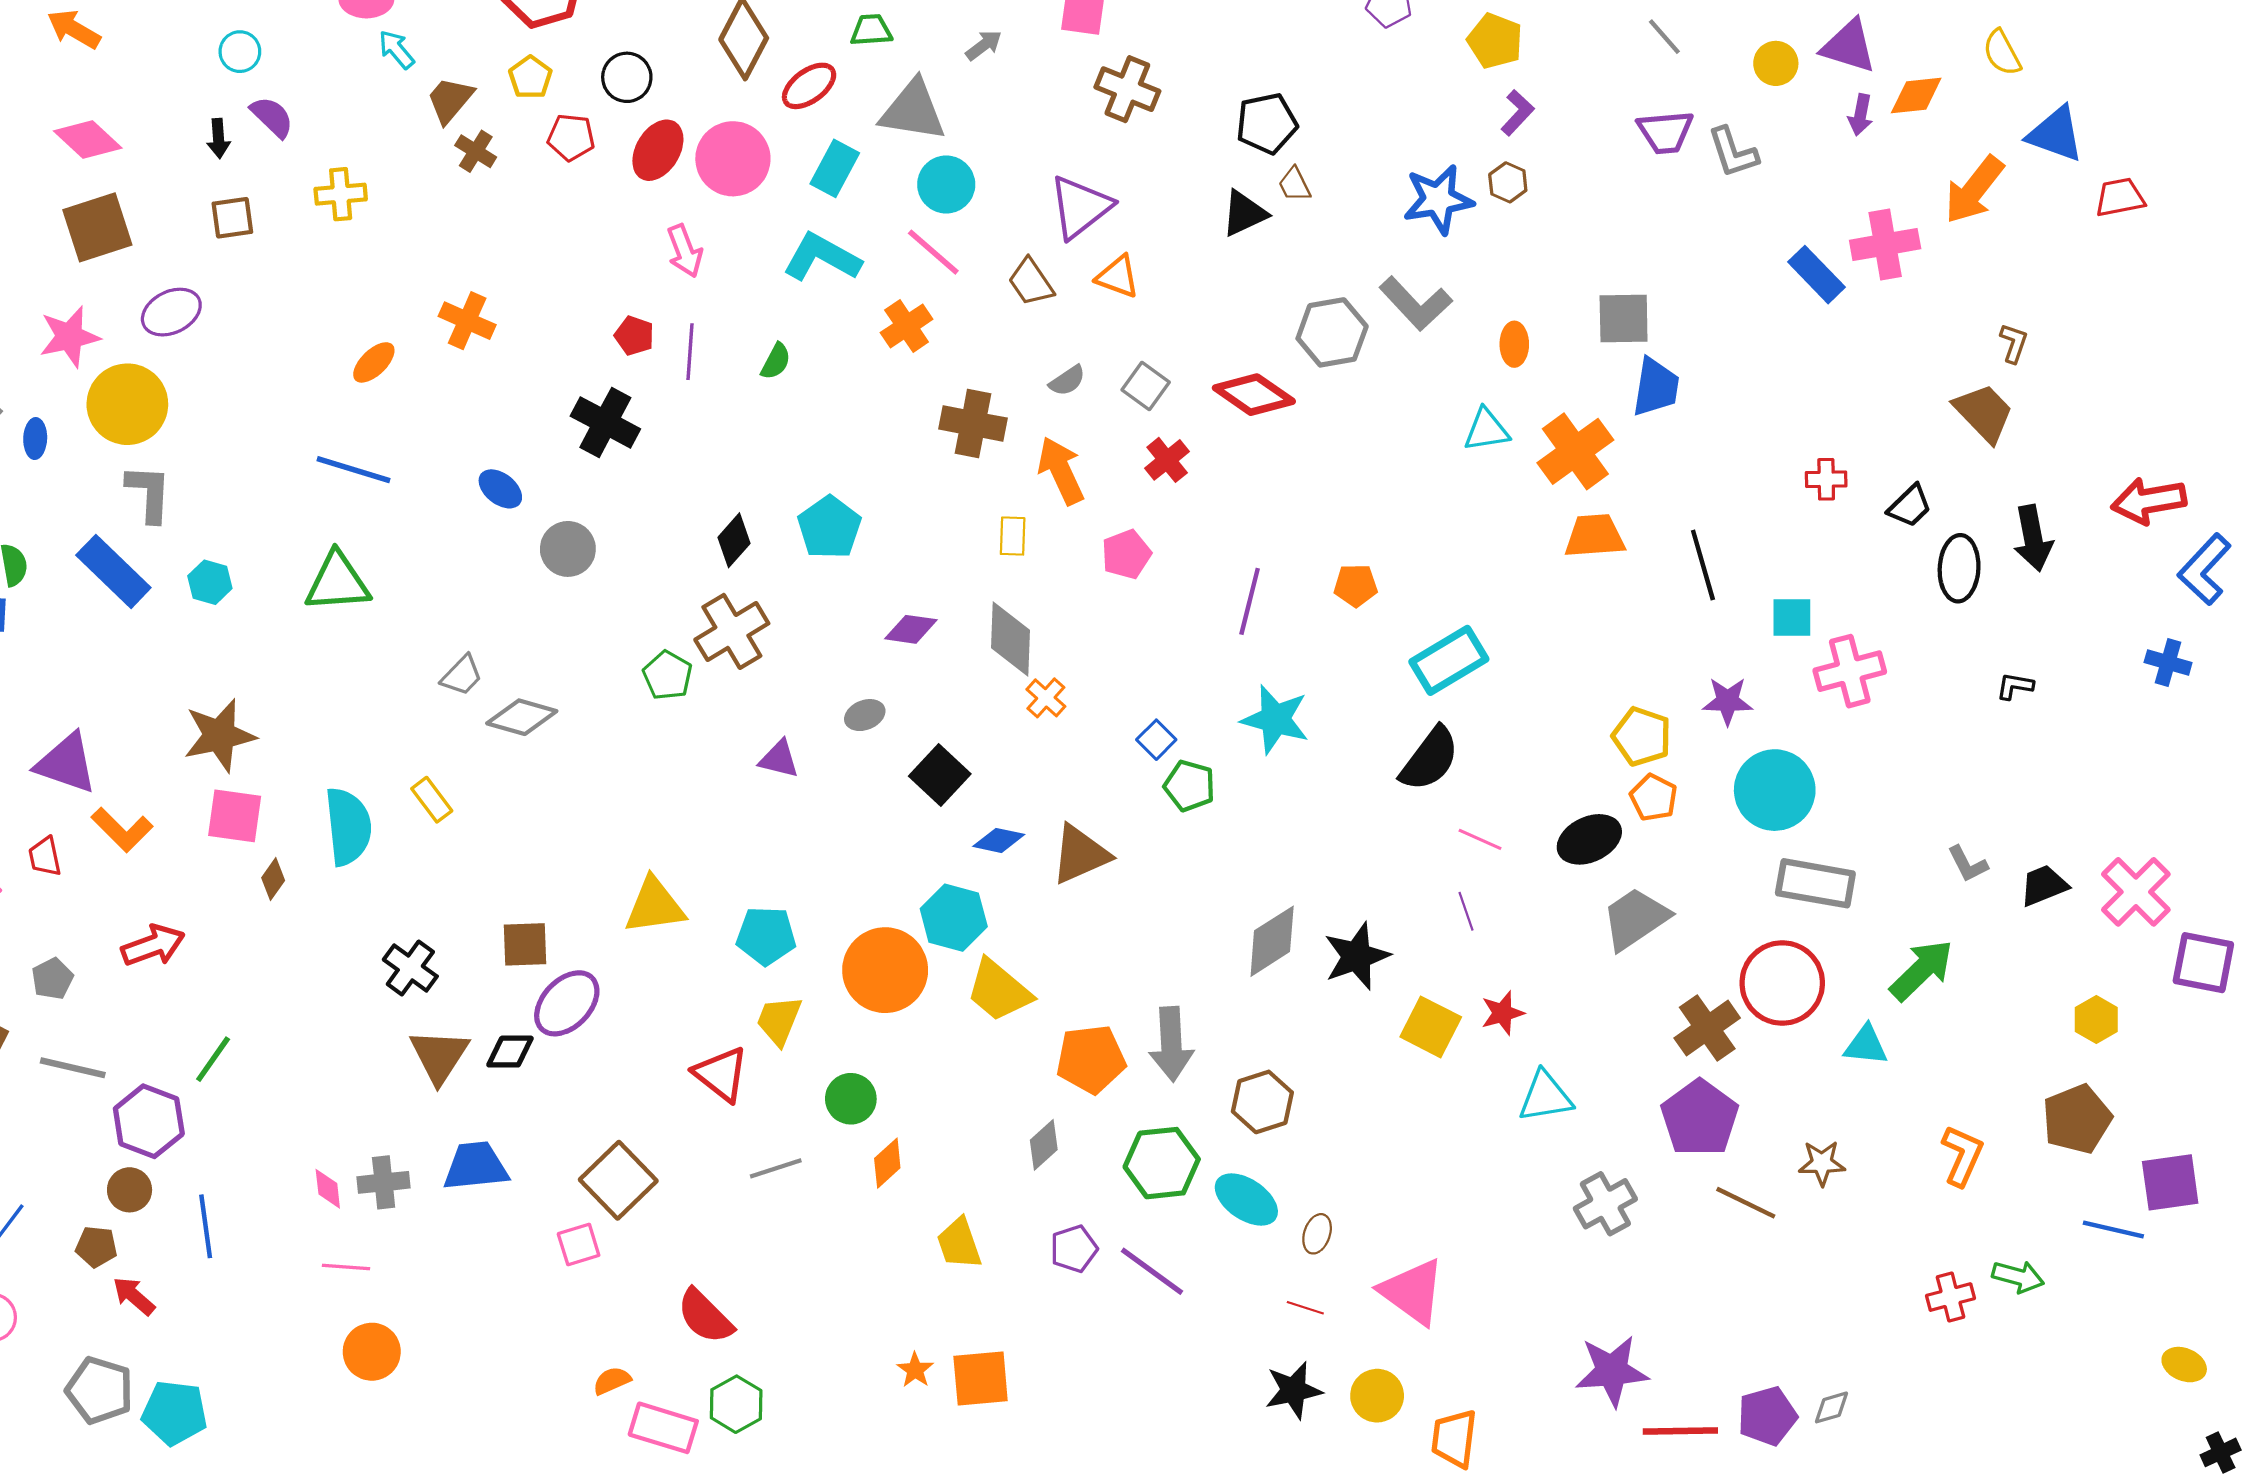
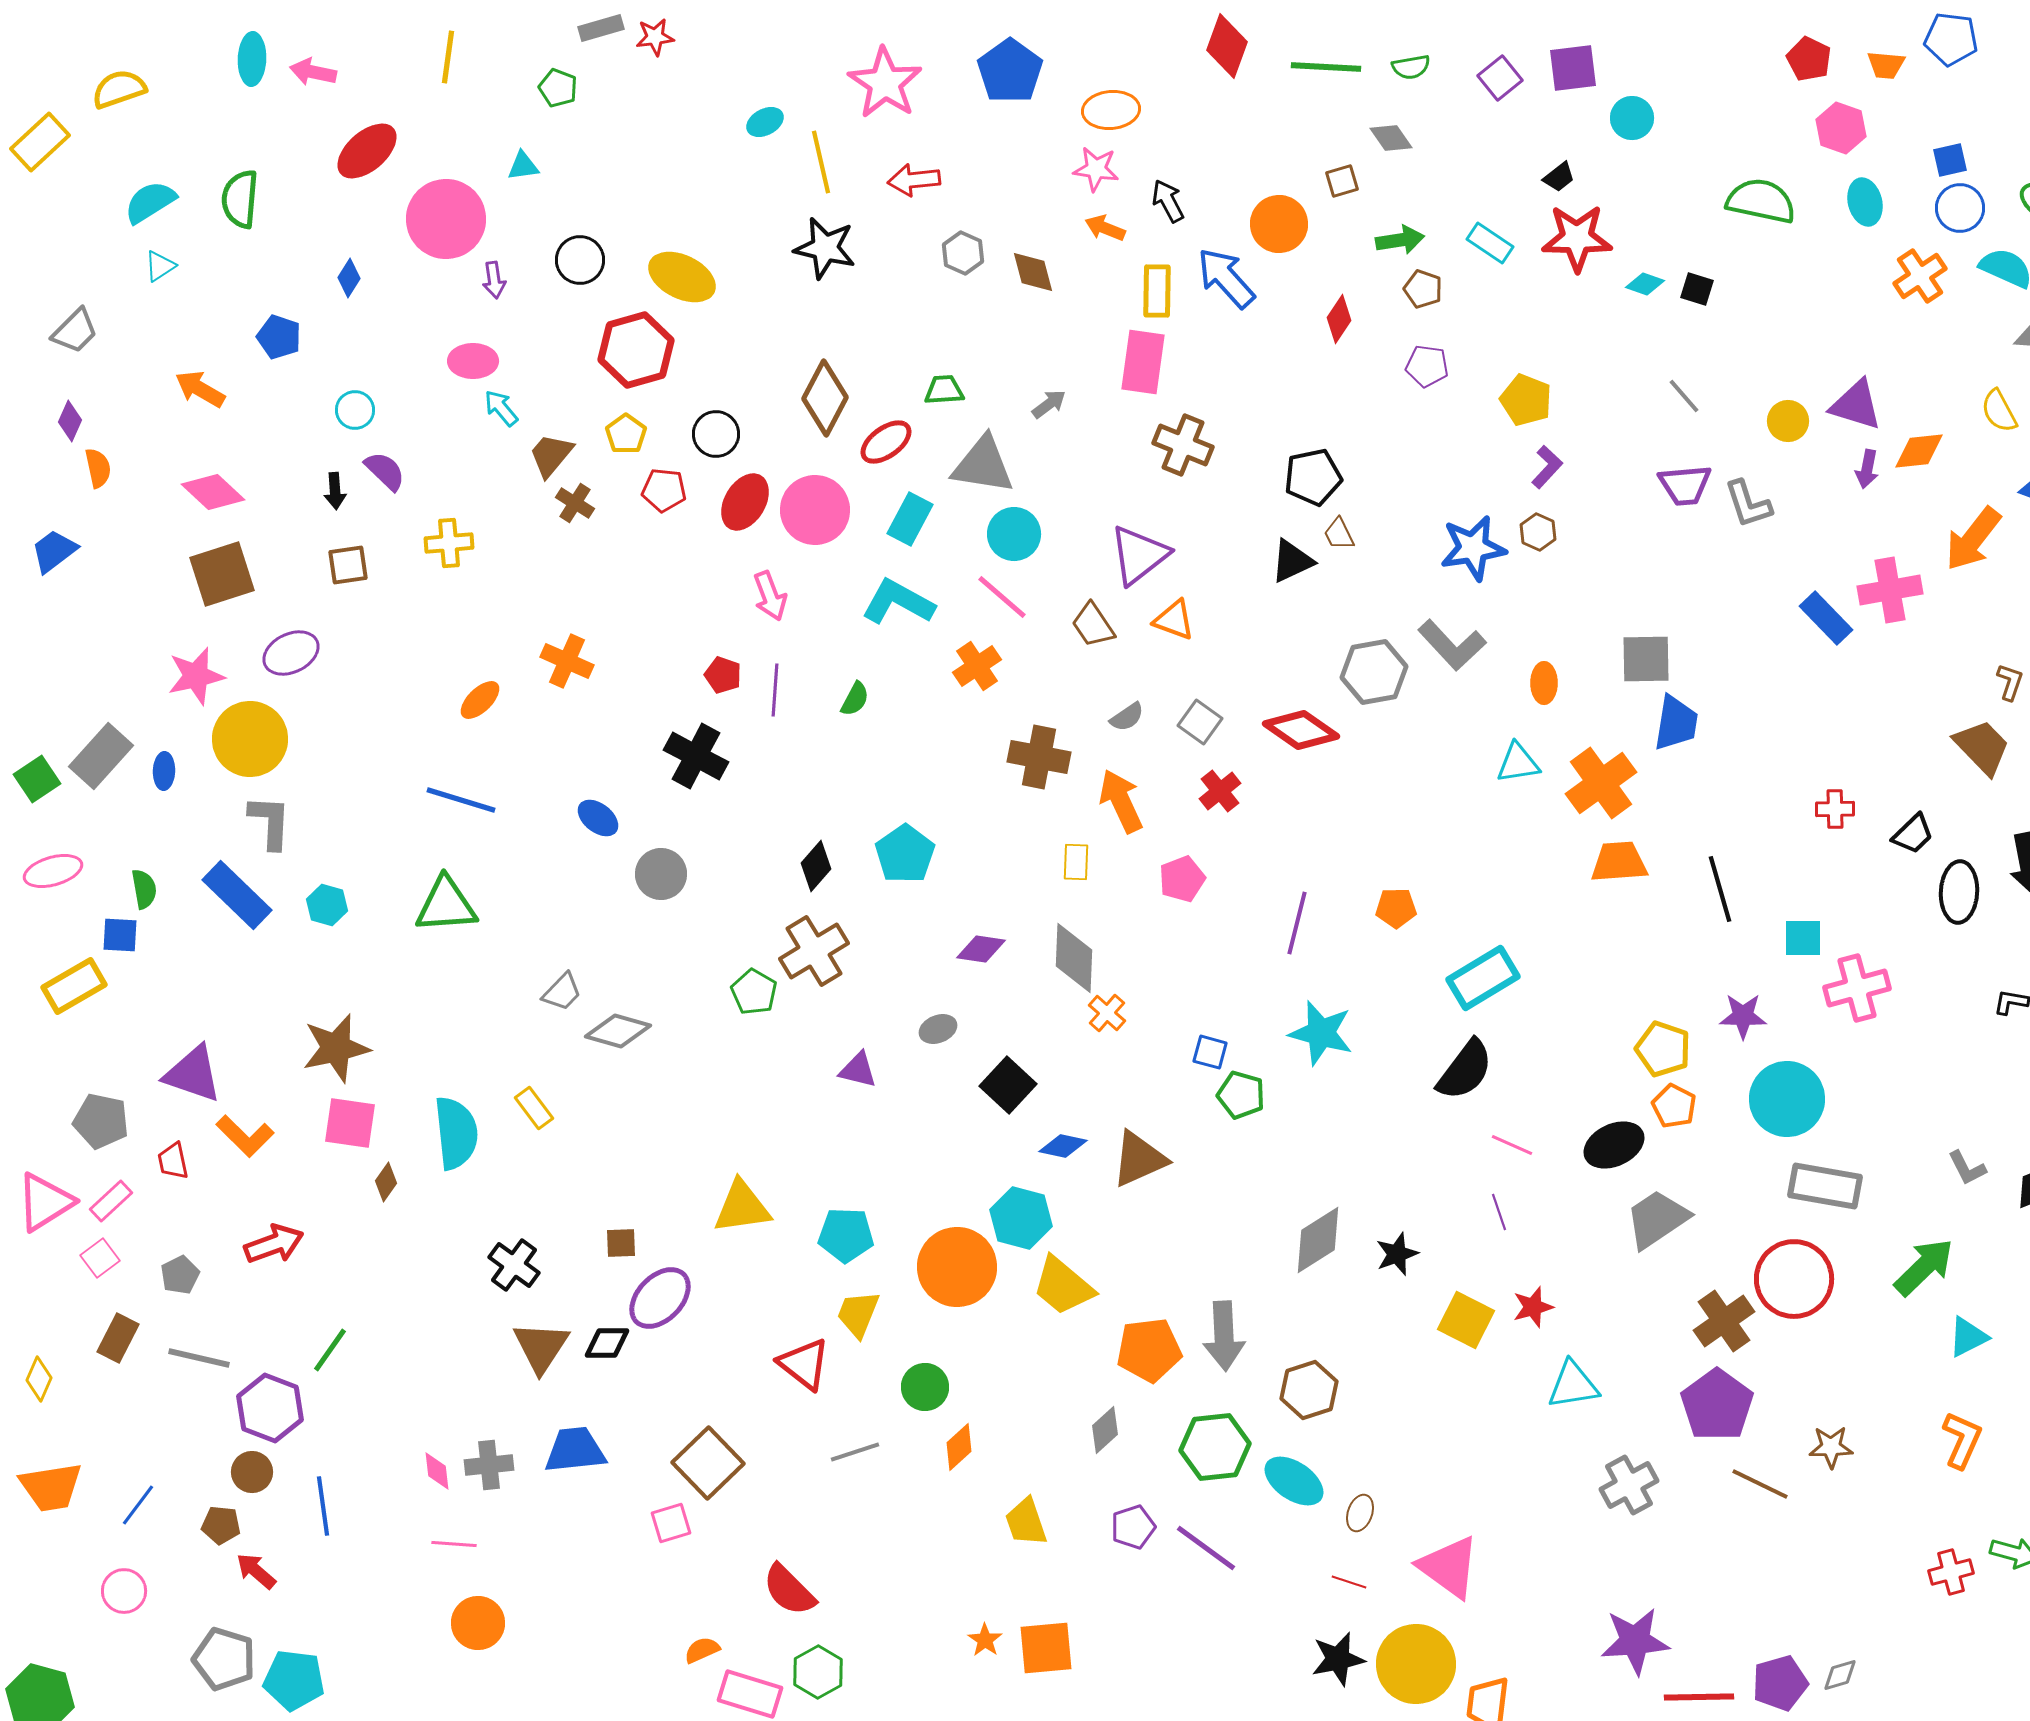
blue square: (1156, 740) -> (1210, 1052), turned -30
brown square: (525, 944) -> (621, 1243), size x0.7
black star: (1357, 956) -> (1397, 1254), size x0.7
cyan triangle: (1866, 1045) -> (1968, 1337), moved, turned -33
yellow circle: (1377, 1396) -> (1416, 1664), size x1.6

